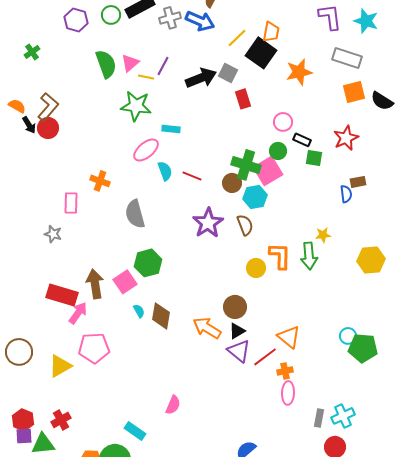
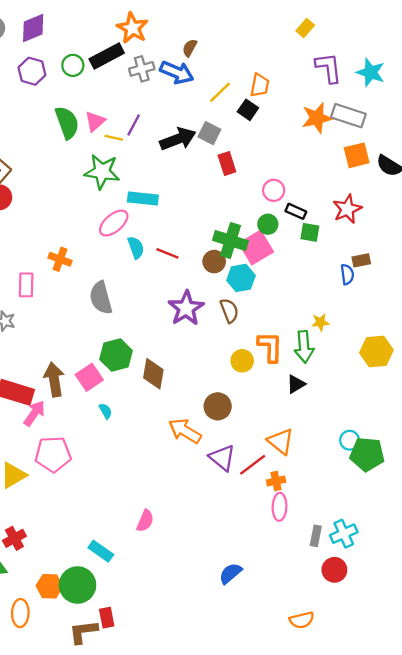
black square: (261, 53) -> (248, 110), size x0.6
orange star: (299, 72) -> (317, 118), moved
cyan rectangle: (171, 129) -> (143, 199), size x1.4
brown diamond: (161, 316) -> (153, 374), moved
black triangle: (237, 331) -> (296, 384), moved

